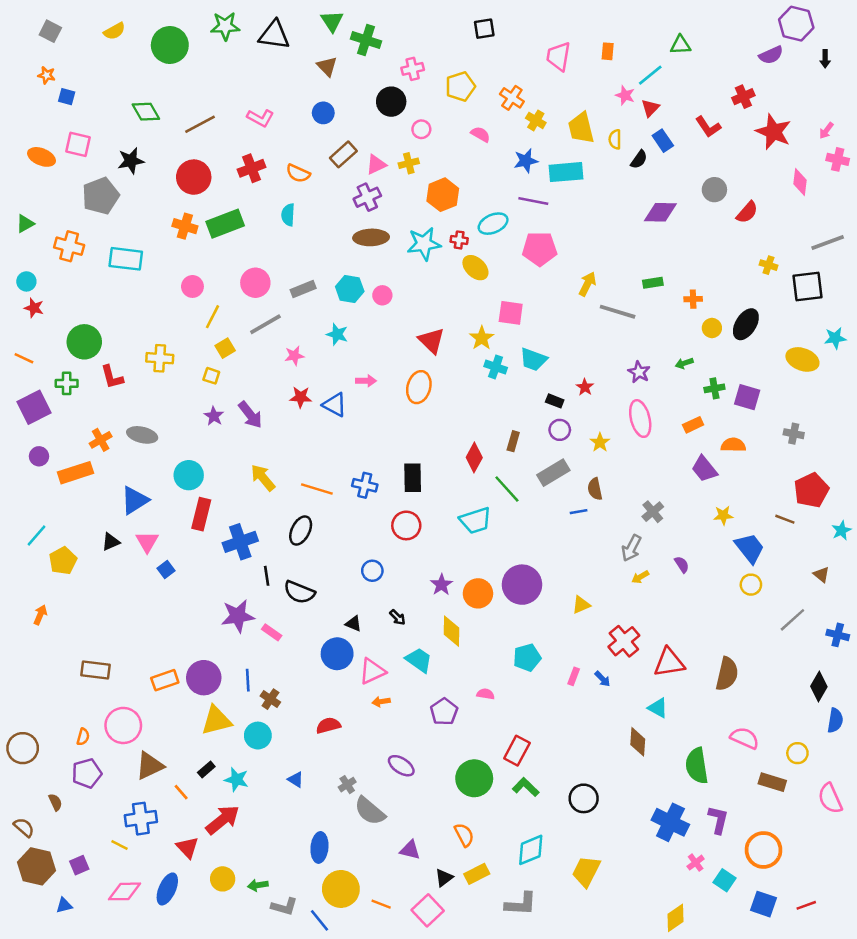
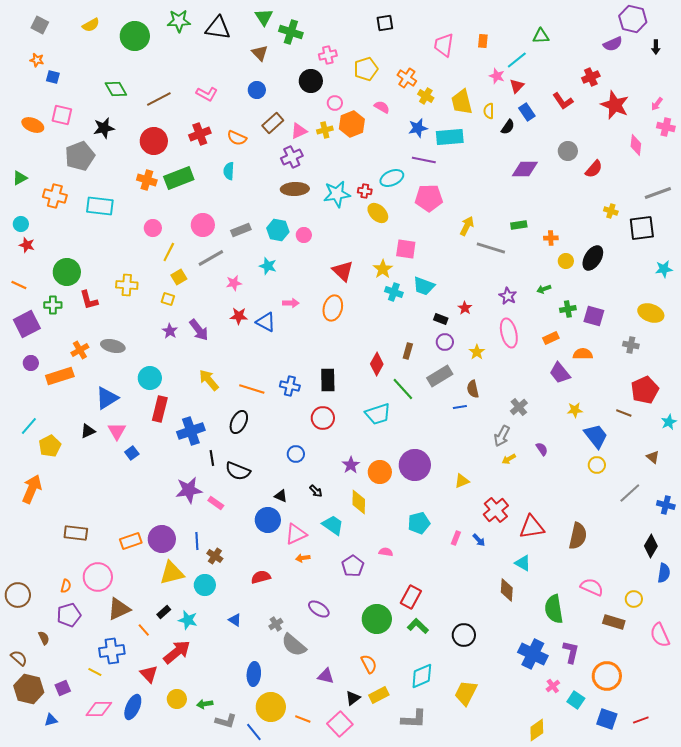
orange hexagon: (443, 195) -> (352, 124), moved
yellow ellipse: (802, 359) -> (651, 313), moved
orange arrow: (40, 615) -> (32, 489), size x1.8

